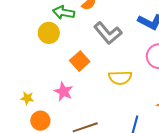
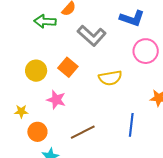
yellow circle: (49, 33) -> (36, 71), moved

